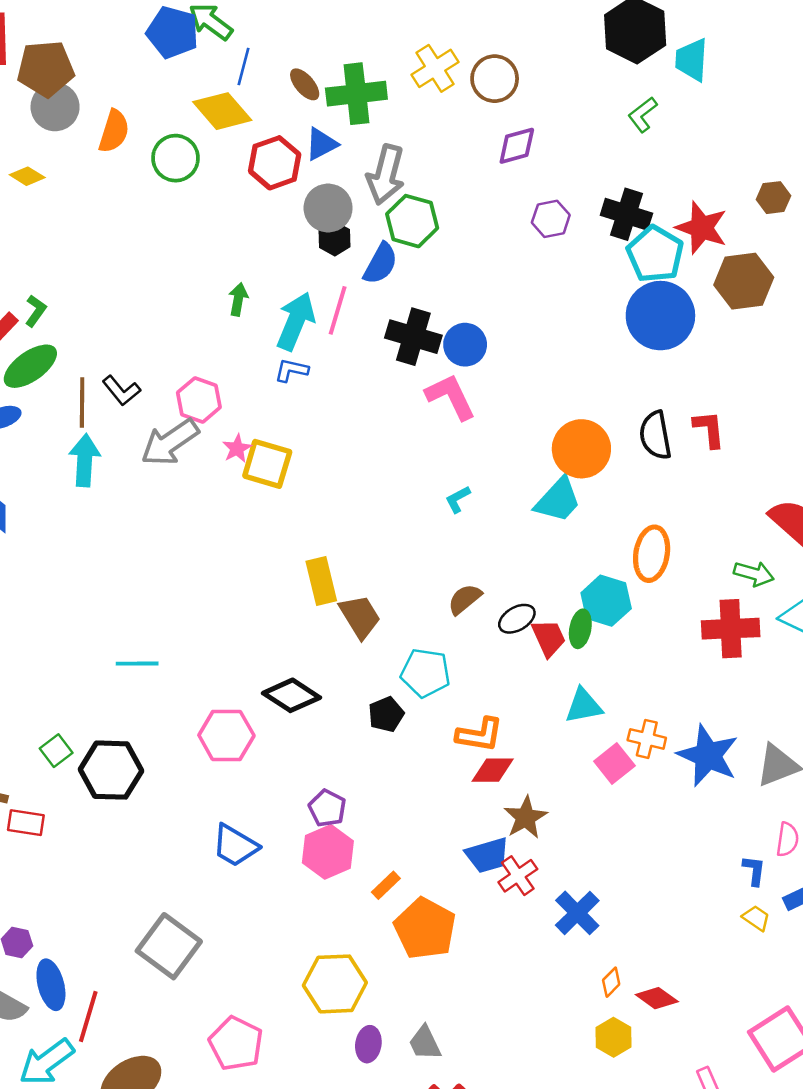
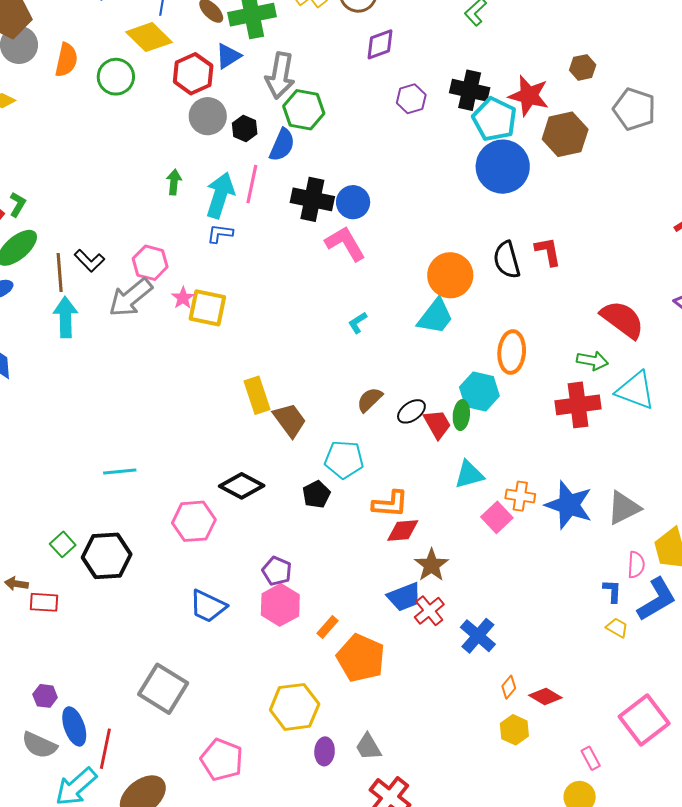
gray circle: (328, 208) -> (208, 116), moved

